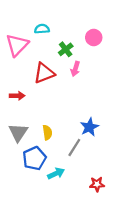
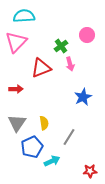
cyan semicircle: (42, 29) -> (24, 16), moved, size x1.5
pink arrow: (75, 69) -> (70, 64), turned -32
blue star: (89, 127) -> (83, 97), moved

